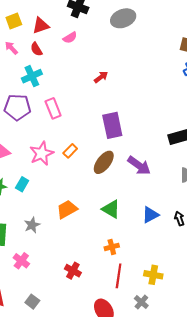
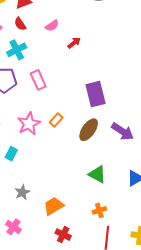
pink semicircle: (70, 38) -> (52, 26), moved
red arrow: (101, 77) -> (74, 43), moved
orange trapezoid: (67, 209) -> (54, 206), moved

